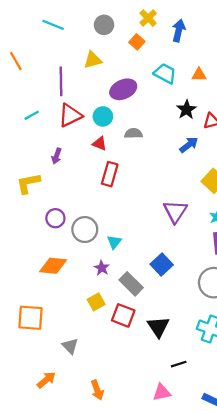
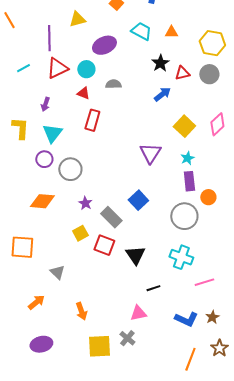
yellow L-shape: (28, 183) -> (20, 128), turned 105
cyan triangle: (114, 242) -> (52, 133), moved, size x1.5

